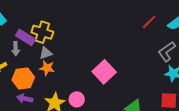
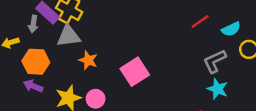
gray triangle: (46, 53) -> (69, 36), size x1.5
orange star: (47, 68) -> (88, 60), moved

